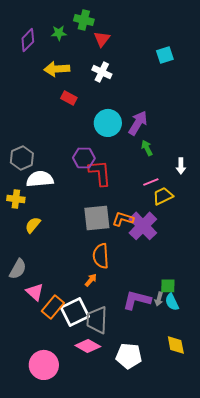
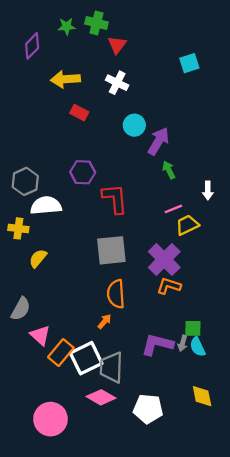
green star: (59, 33) -> (67, 26), moved
cyan circle: (108, 123) -> (134, 125), moved, size x0.7
purple hexagon: (84, 158) -> (83, 172), moved
orange L-shape: (123, 219) -> (169, 286), moved

